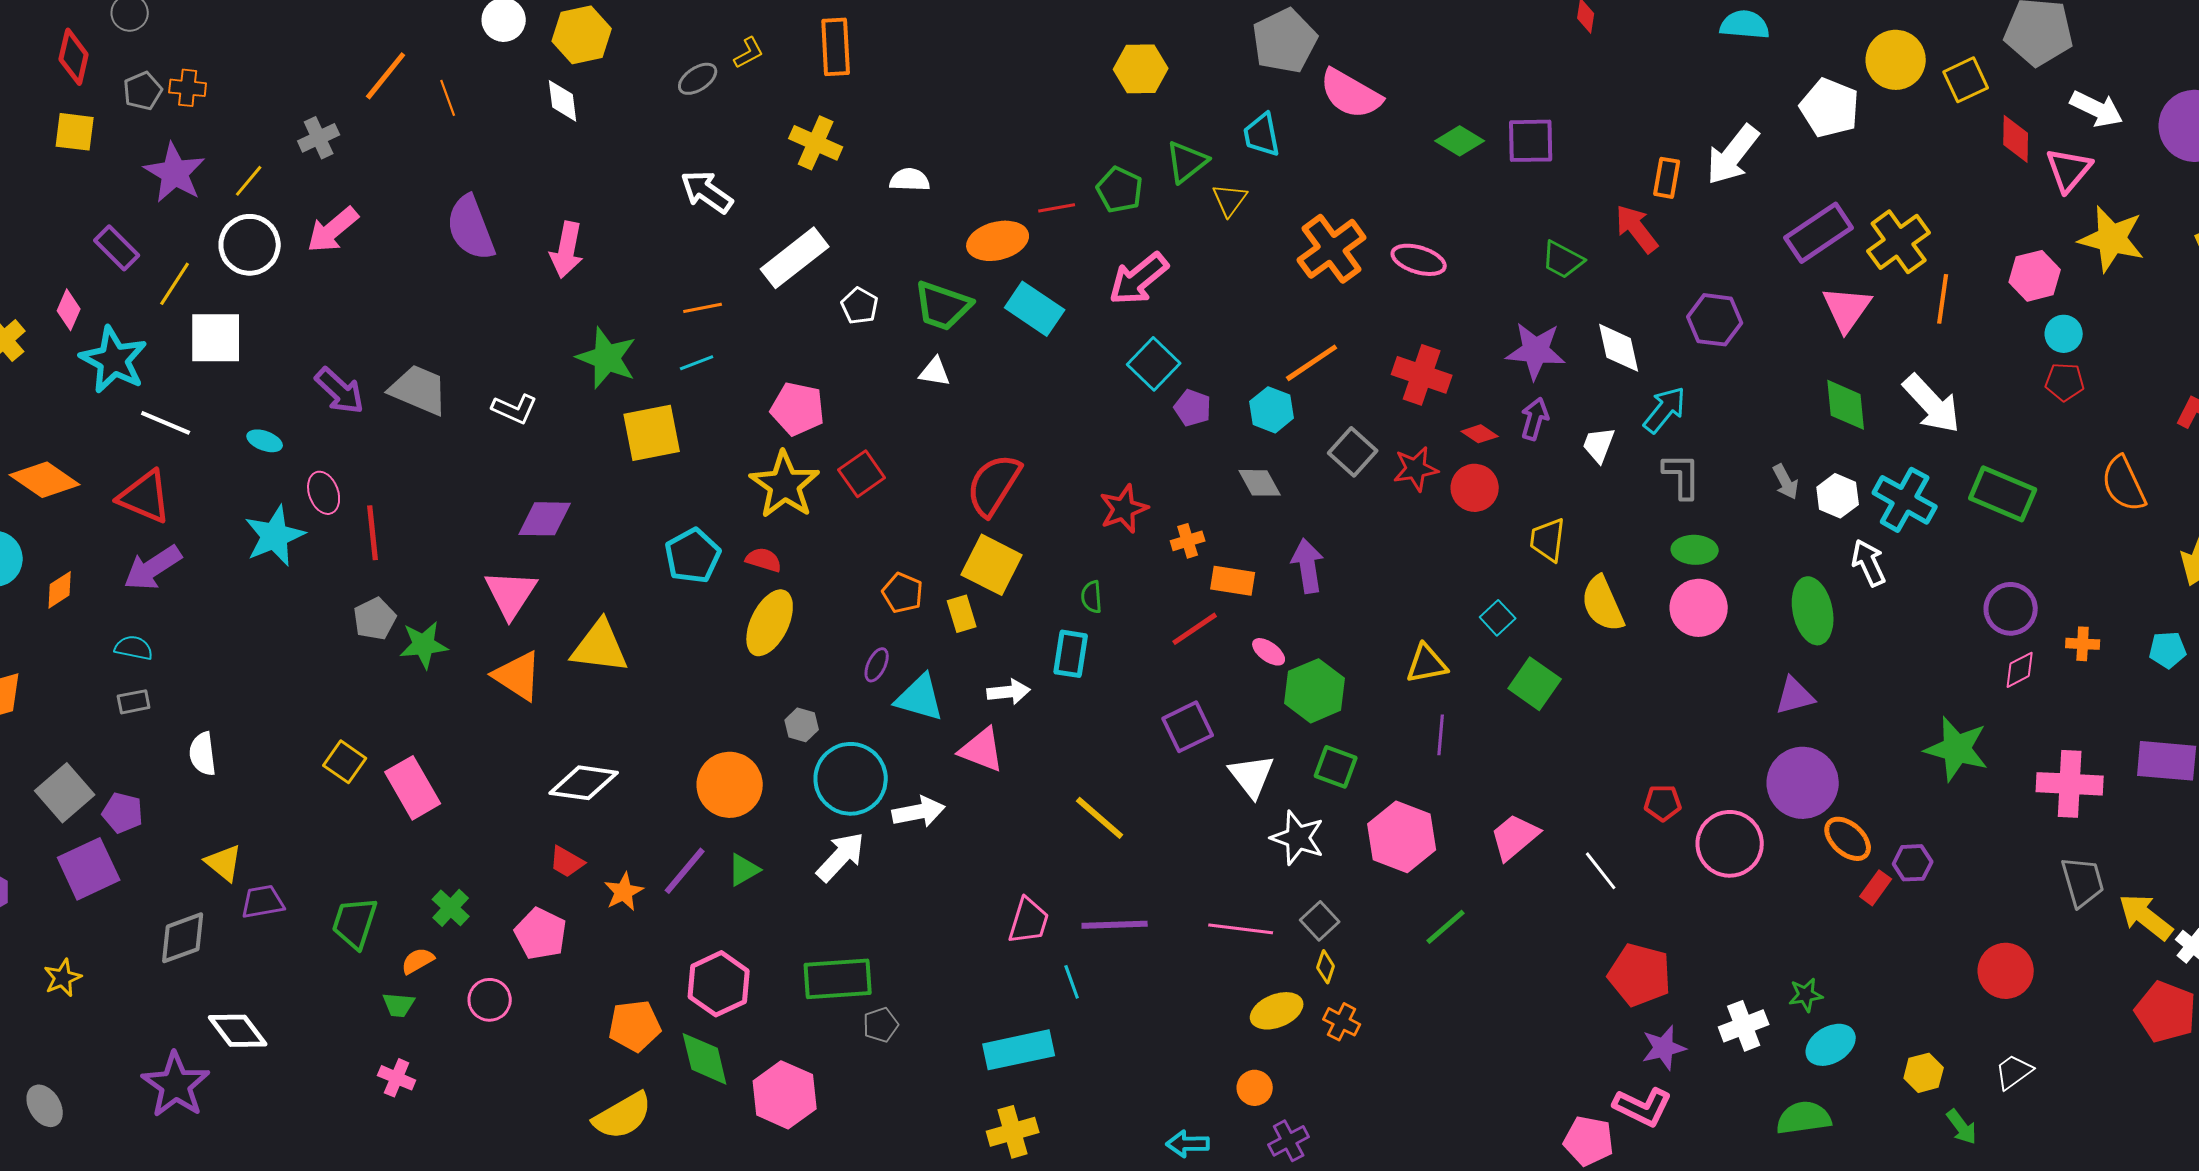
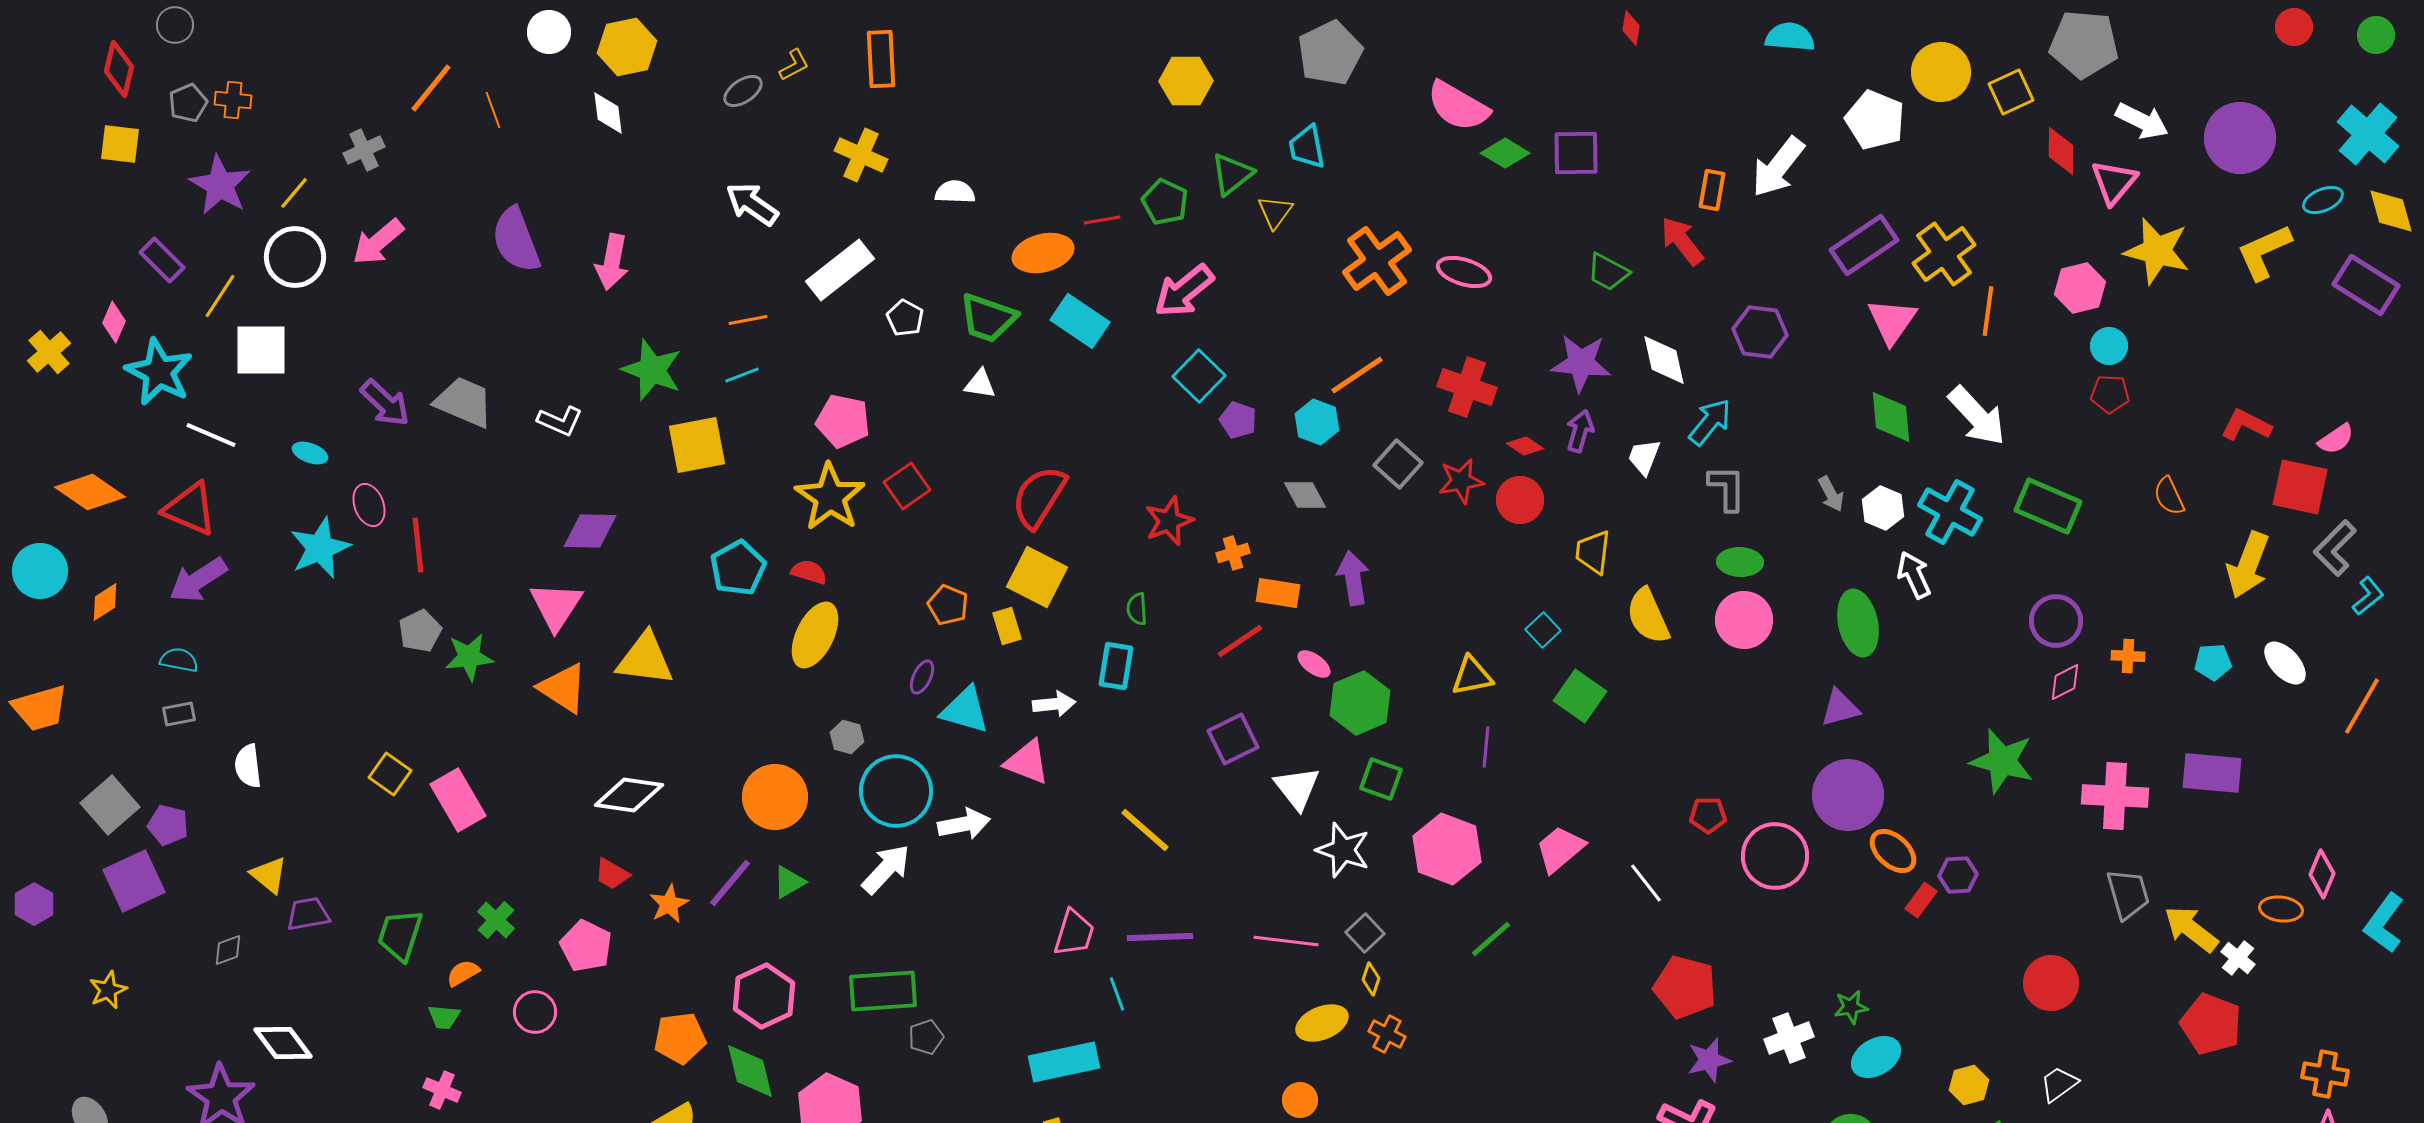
pink semicircle: (1351, 94) -> (1458, 106), moved
orange semicircle: (2124, 484) -> (2169, 496), size x0.7
gray diamond: (183, 938) -> (228, 950), size x0.6

